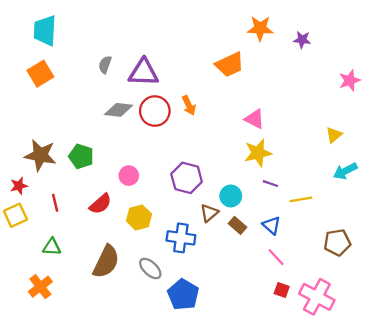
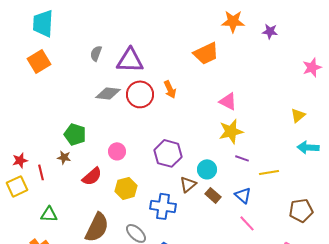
brown star: (40, 155) -> (64, 157), moved, size x0.5
cyan arrow: (345, 171) -> (308, 147), turned 30
red line: (55, 203) -> (41, 172), moved

